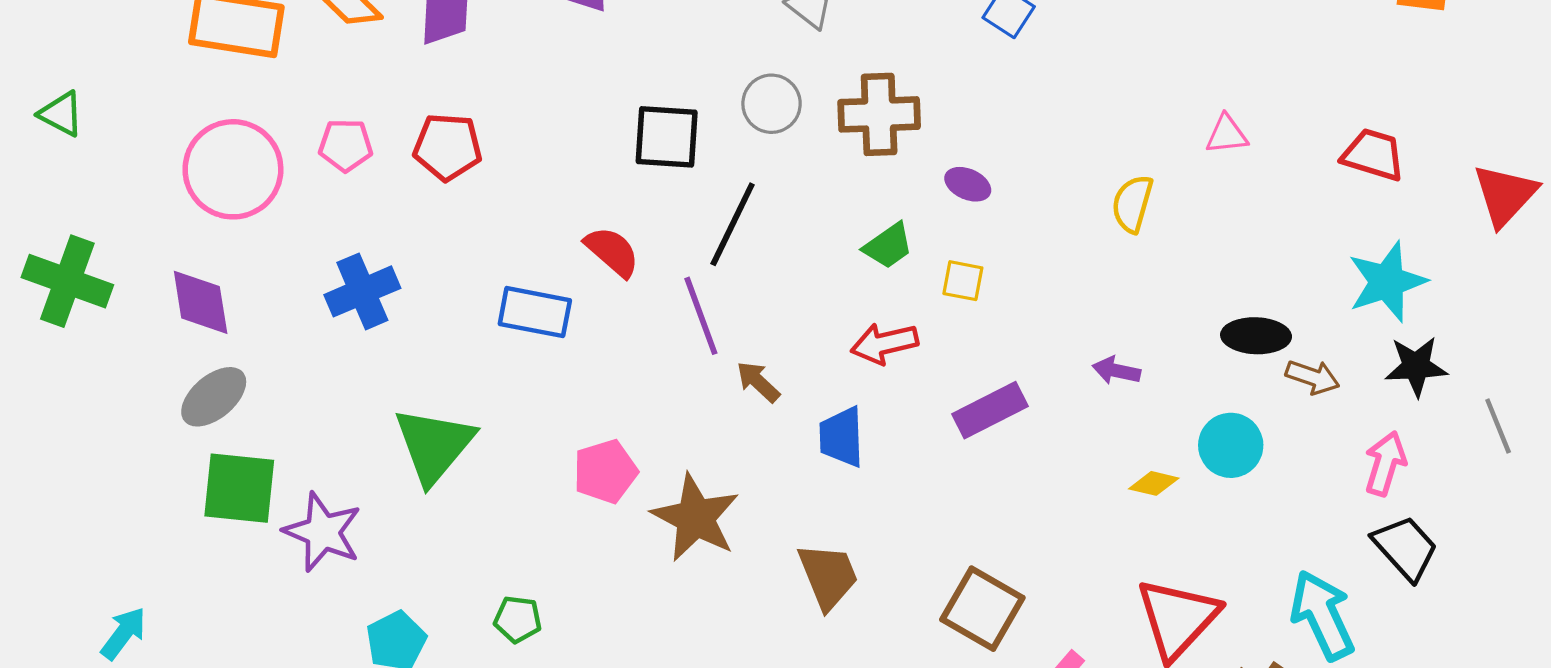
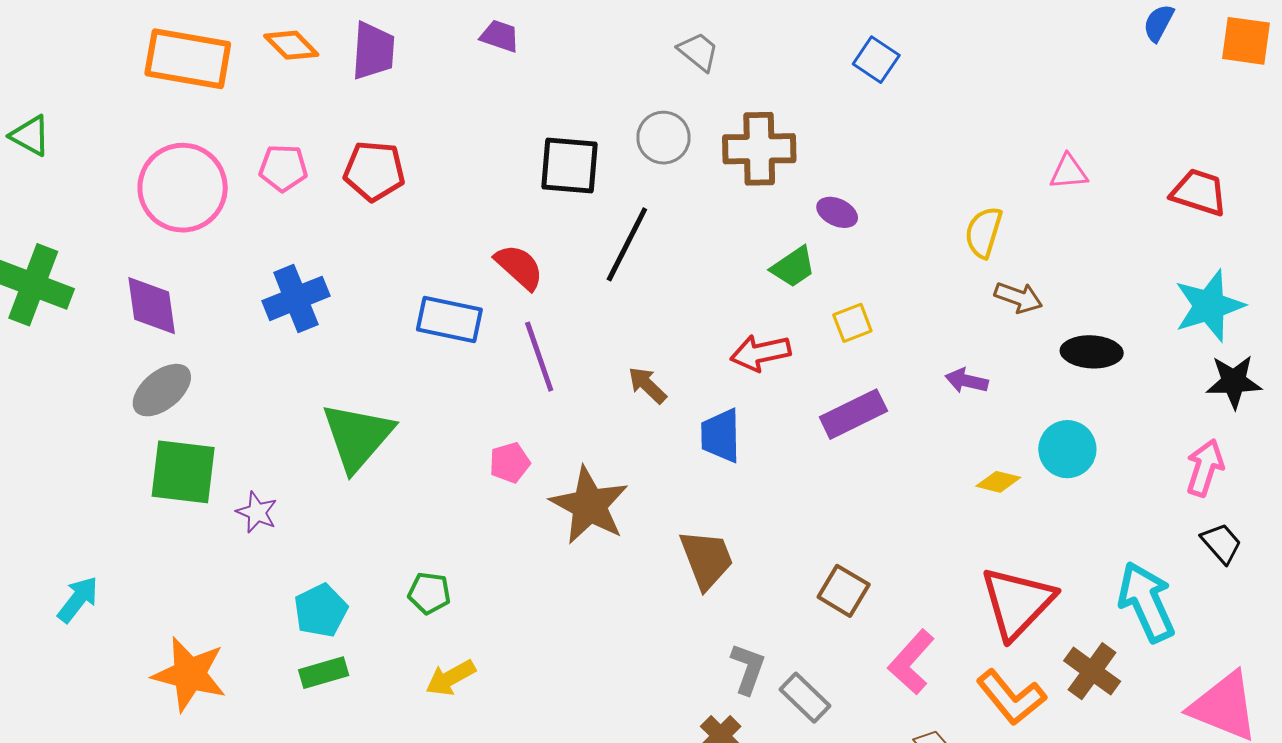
green trapezoid: (888, 246) -> (793, 267), moved
yellow square: (963, 281) -> (852, 323), moved, turned -33
purple line: (701, 316) -> (539, 357), moved
brown arrow: (1313, 377) -> (1018, 297), moved
pink pentagon: (605, 471) -> (510, 463), size x0.7
purple star: (323, 532) -> (257, 512), size x0.6
black trapezoid: (1405, 548) -> (1221, 543), size x0.7
brown square: (982, 609) -> (844, 591), size x0.7

